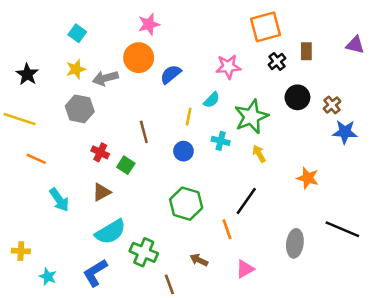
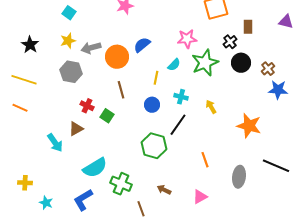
orange circle: (139, 58) -> (117, 57), moved
black cross: (277, 61) -> (230, 42), moved
green star: (251, 117) -> (205, 63), moved
orange line: (36, 159) -> (20, 108), moved
orange star: (308, 178) -> (249, 126), size x1.4
brown triangle: (102, 192) -> (76, 129), moved
black line: (246, 201) -> (178, 125), moved
orange line: (227, 229) -> (205, 160), moved

